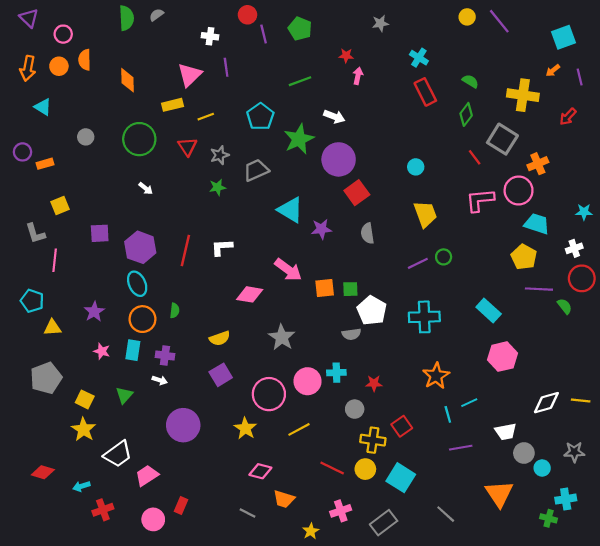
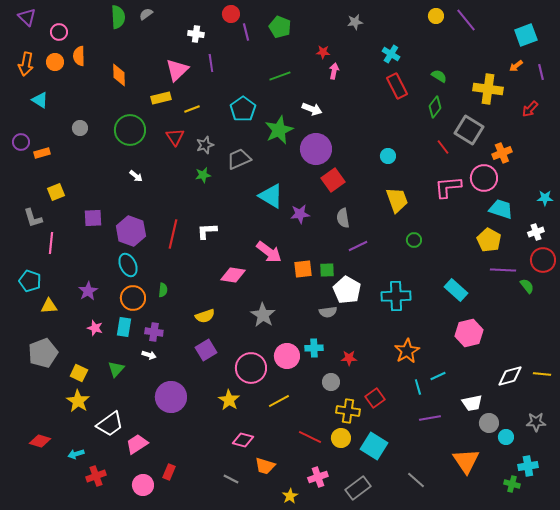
purple line: (418, 263) -> (358, 246), moved

